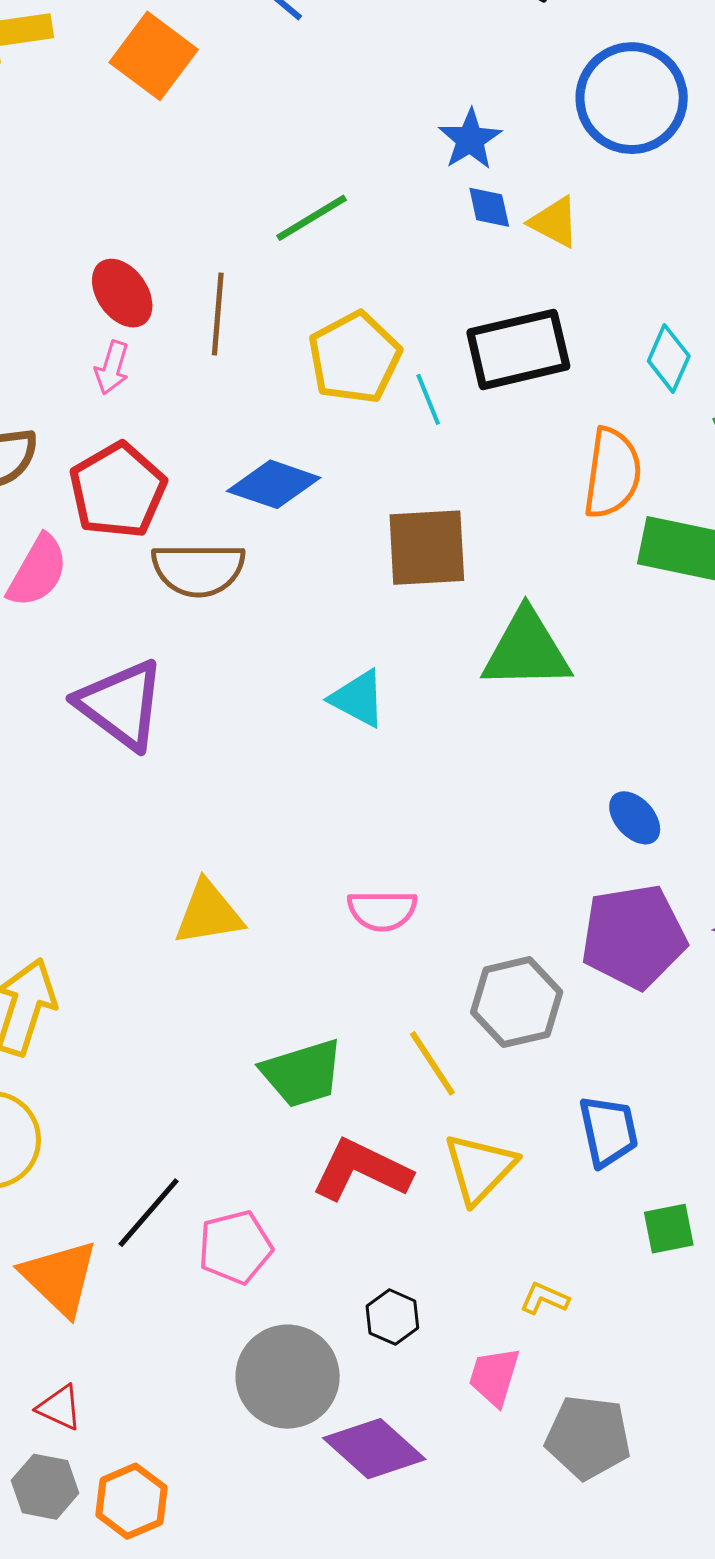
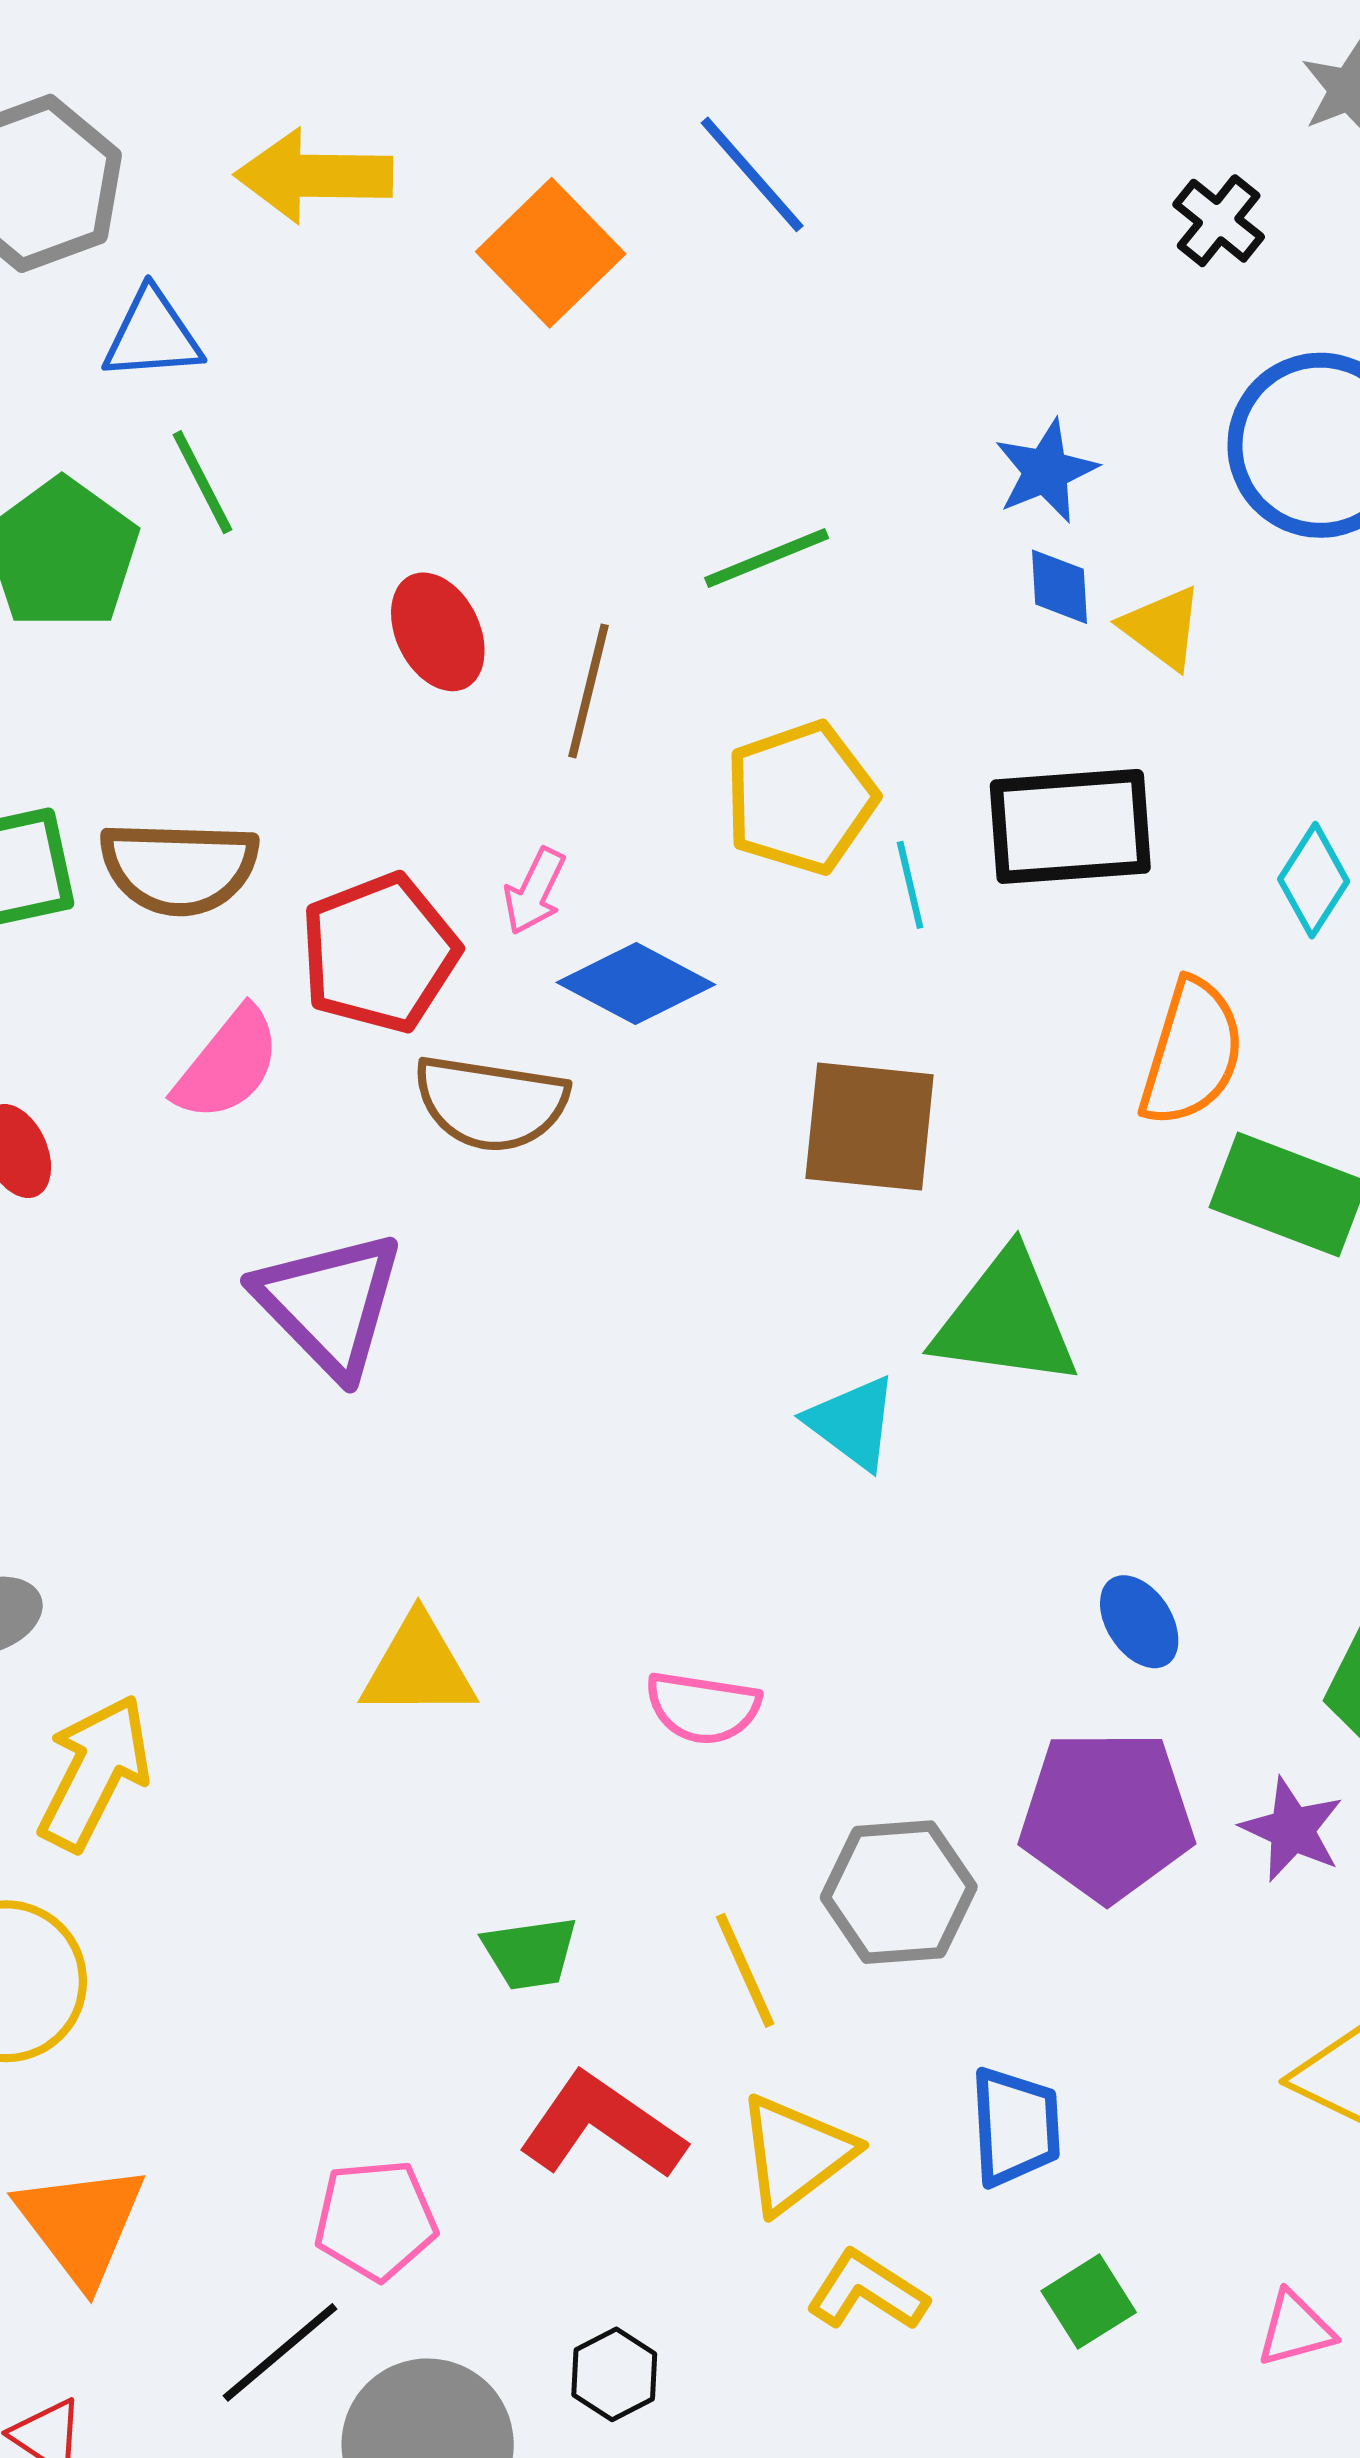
pink arrow: (112, 368) -> (535, 891), moved
cyan triangle: (358, 699) -> (852, 1423), moved
green trapezoid: (302, 1073) -> (530, 1953), size x0.7
black line: (149, 1213) -> (280, 2352), moved
green square: (669, 1229) -> (1089, 2302), turned -30
yellow L-shape: (544, 1298) -> (867, 2291), moved, size x1.5

